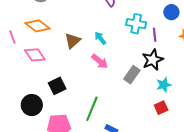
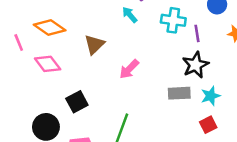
cyan arrow: (100, 38) -> (130, 15), moved
pink arrow: (100, 61) -> (129, 69), turned 96
gray rectangle: (132, 75) -> (179, 93), moved, turned 54

